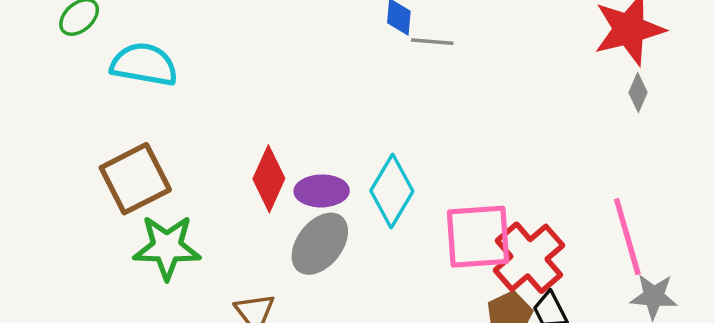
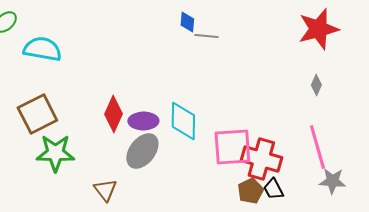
gray diamond: (638, 93) -> (316, 85), moved
cyan diamond: (392, 191) -> (183, 121), turned -30
red cross: (529, 258) -> (261, 159), turned -33

